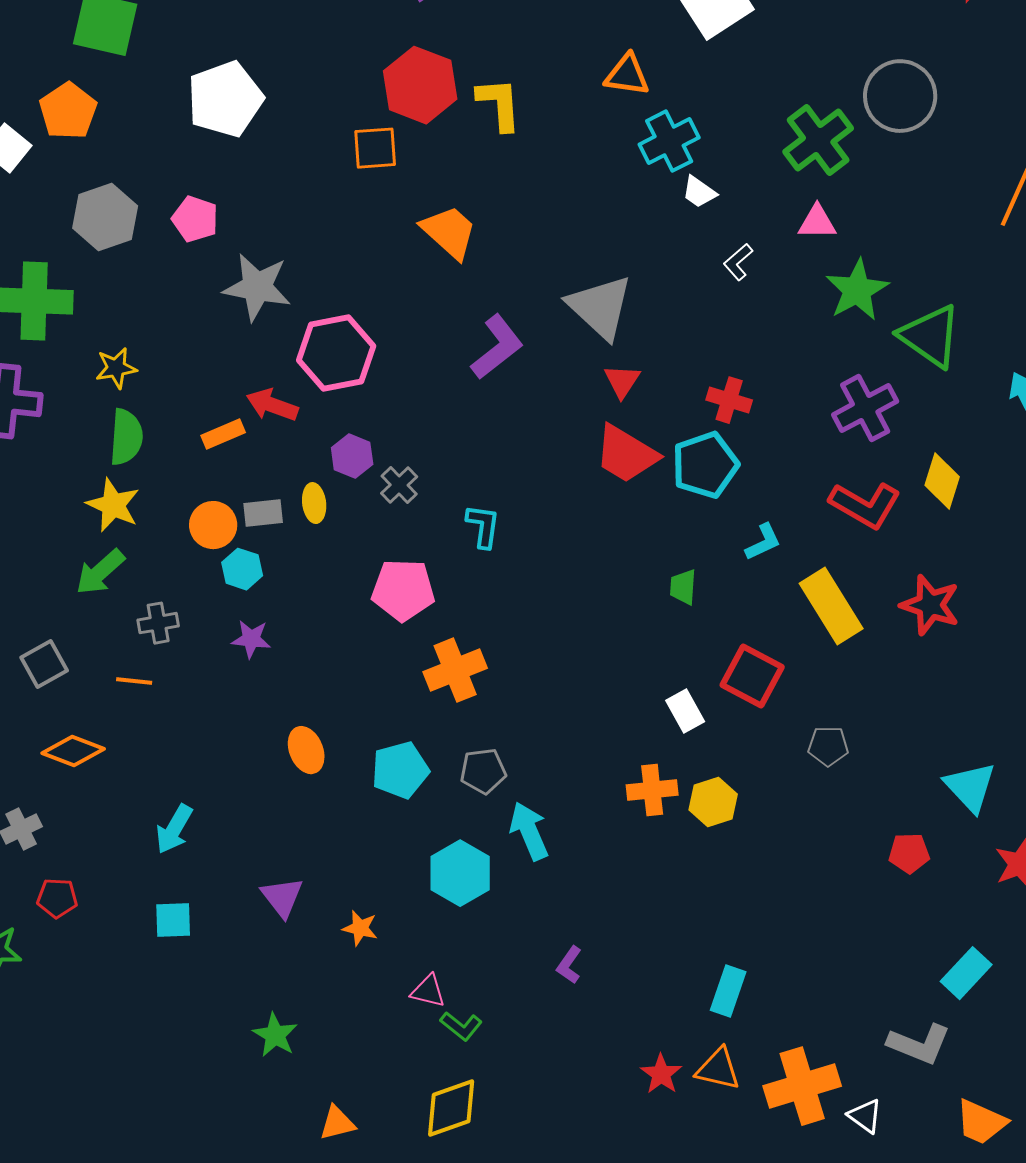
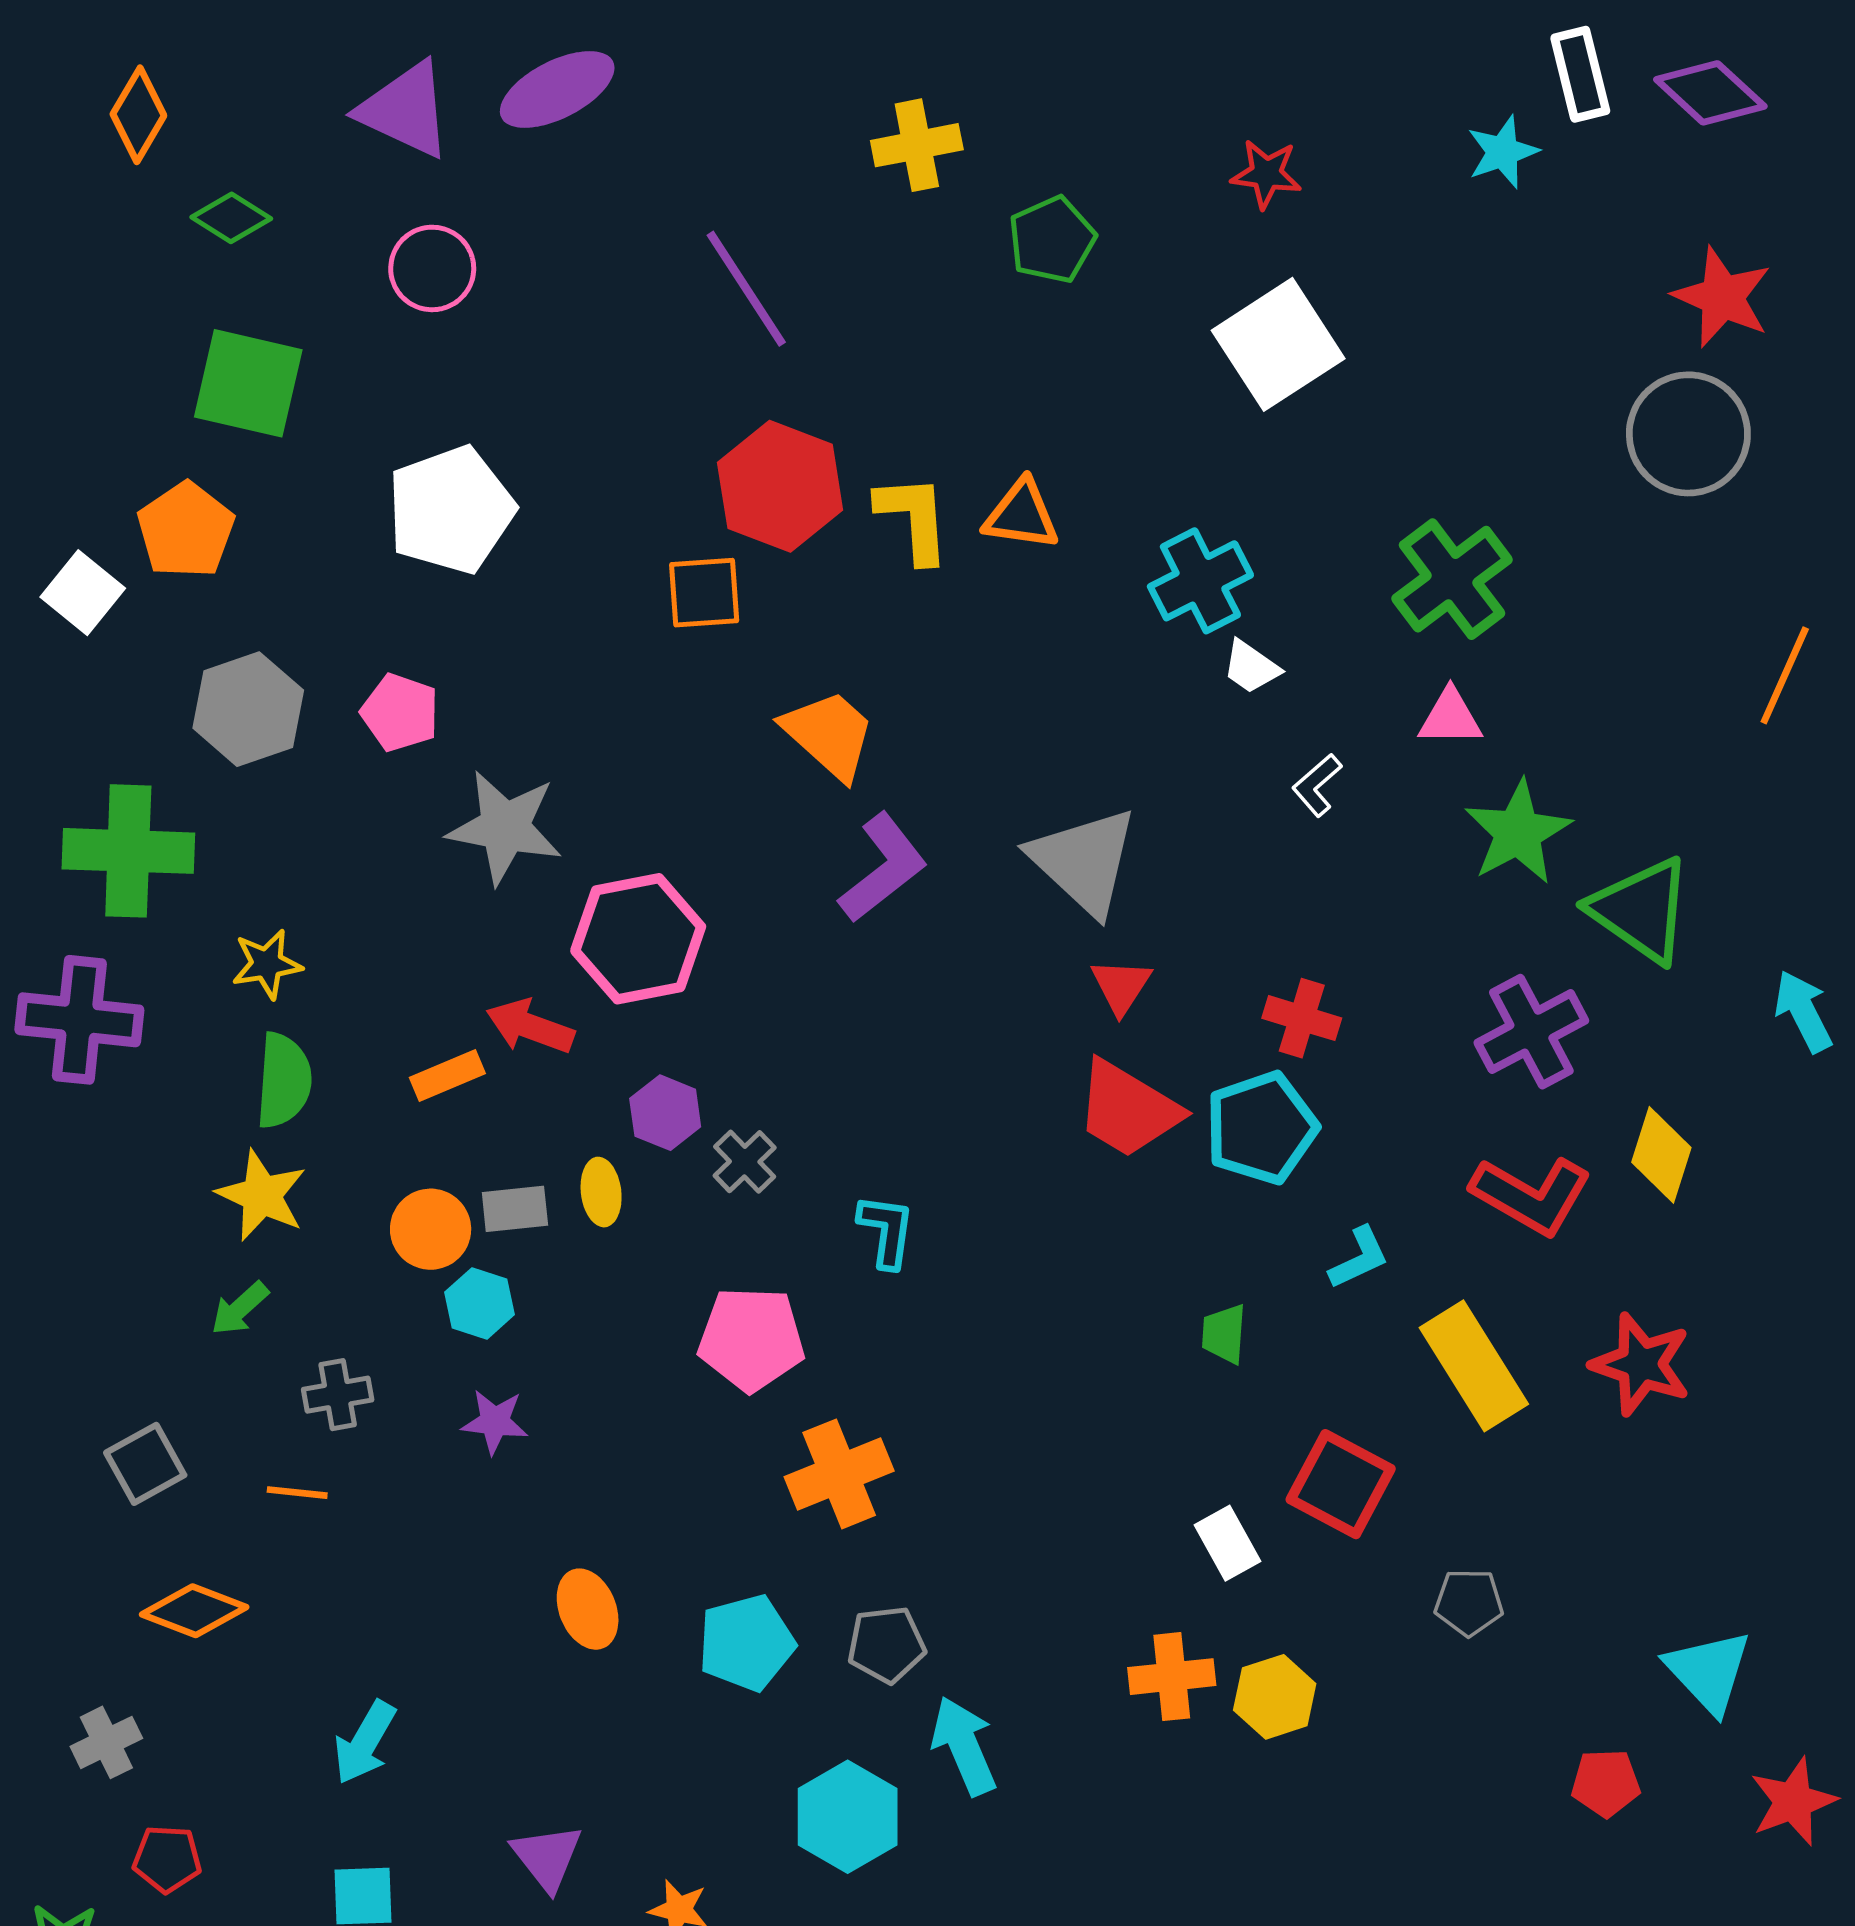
orange triangle: (627, 75) -> (1021, 515), moved
gray circle: (900, 96) -> (1688, 434), moved
purple L-shape: (497, 347) -> (883, 868), moved
green arrow: (100, 572) -> (240, 1309), size x0.7

